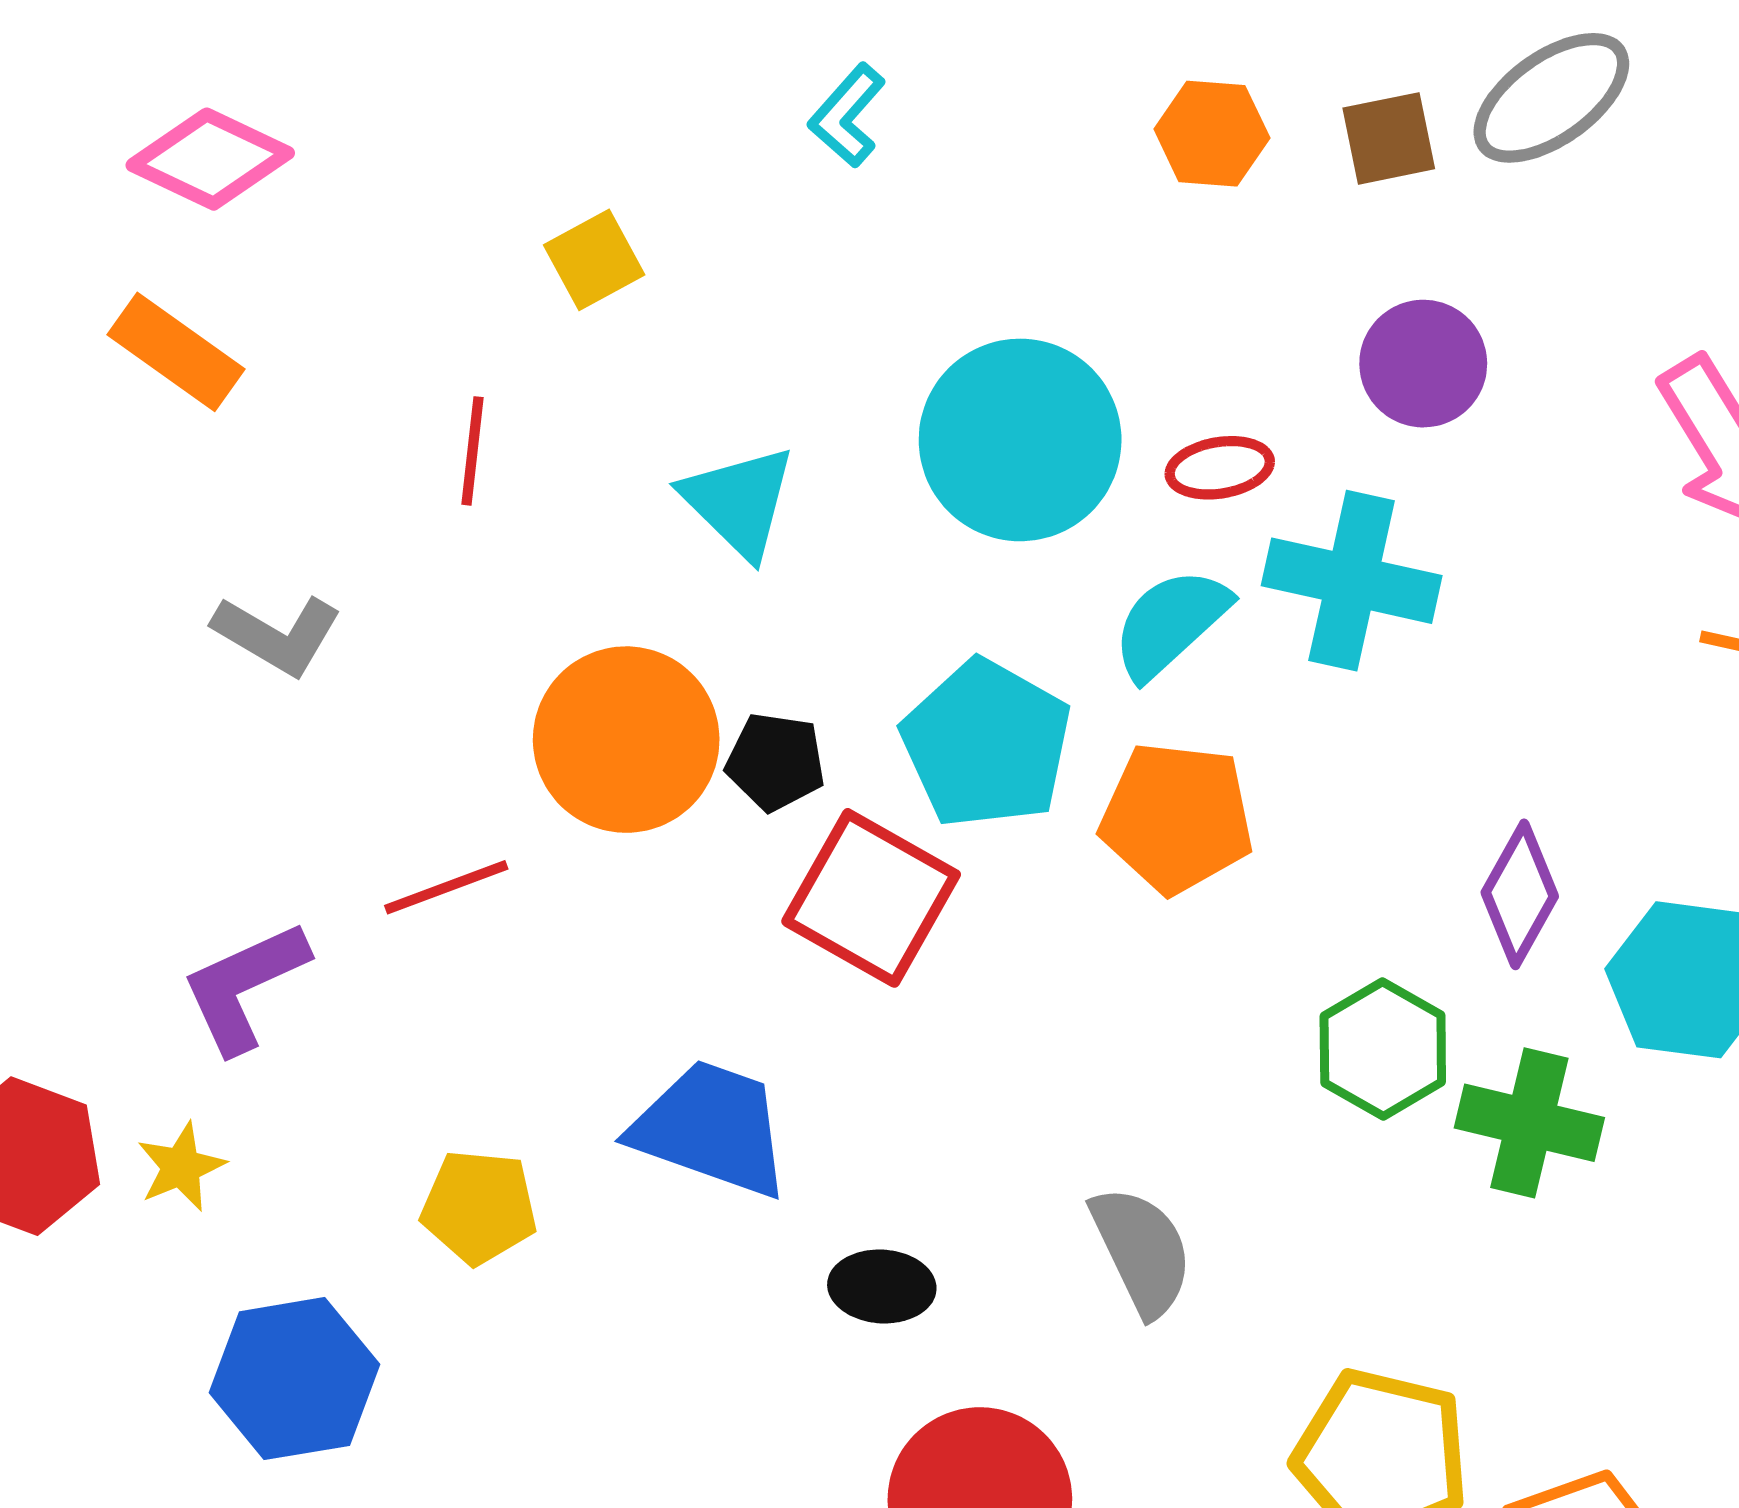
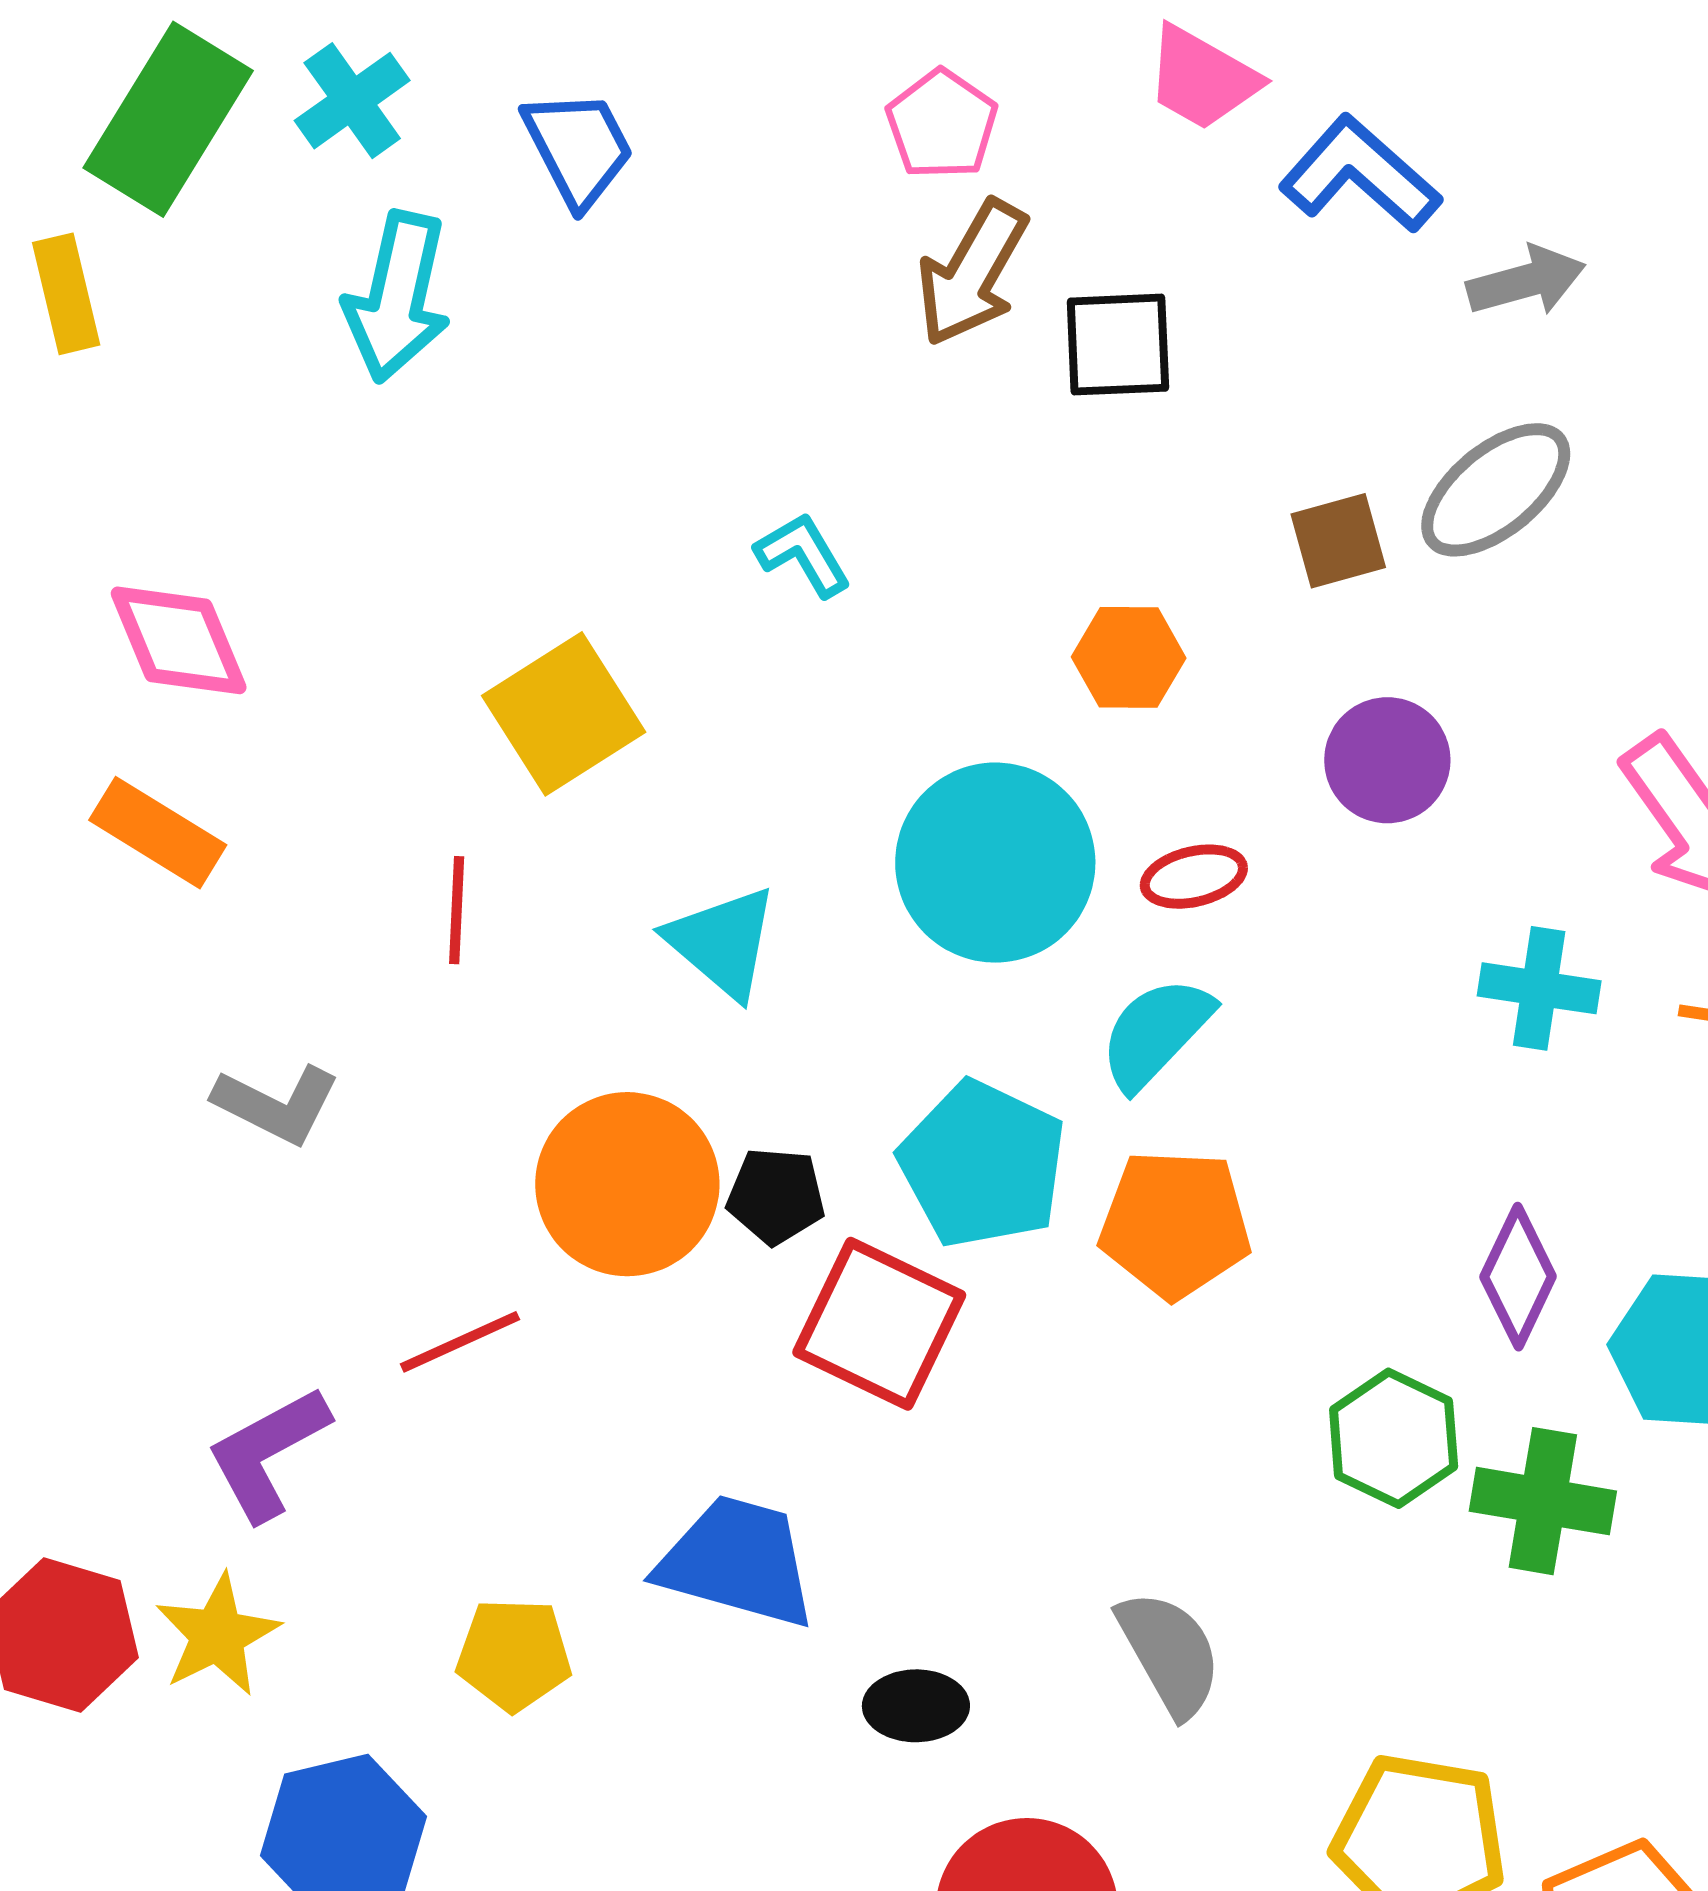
cyan L-shape: (847, 115) -> (803, 555), turned 112
orange hexagon: (1212, 134) -> (1129, 657), moved
pink diamond: (210, 159) -> (179, 640), turned 46
yellow square: (594, 260) -> (564, 714), size x1.6
cyan cross: (1352, 581) -> (1539, 988), moved, size x0.7
yellow star: (181, 1167) -> (217, 1635), size x1.4

